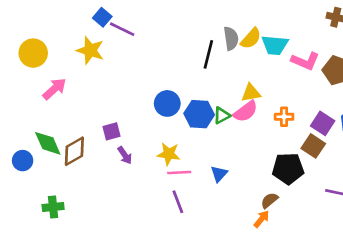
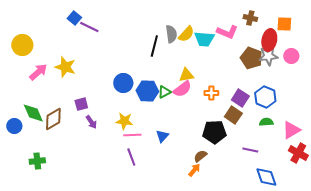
yellow star: (90, 50) -> (65, 67), moved
pink L-shape: (305, 61) -> (227, 32), moved

